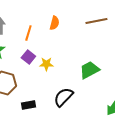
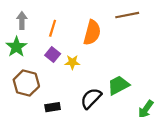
orange semicircle: (54, 23) -> (92, 33), moved, size x1.6
green trapezoid: (89, 70) -> (118, 85), moved

